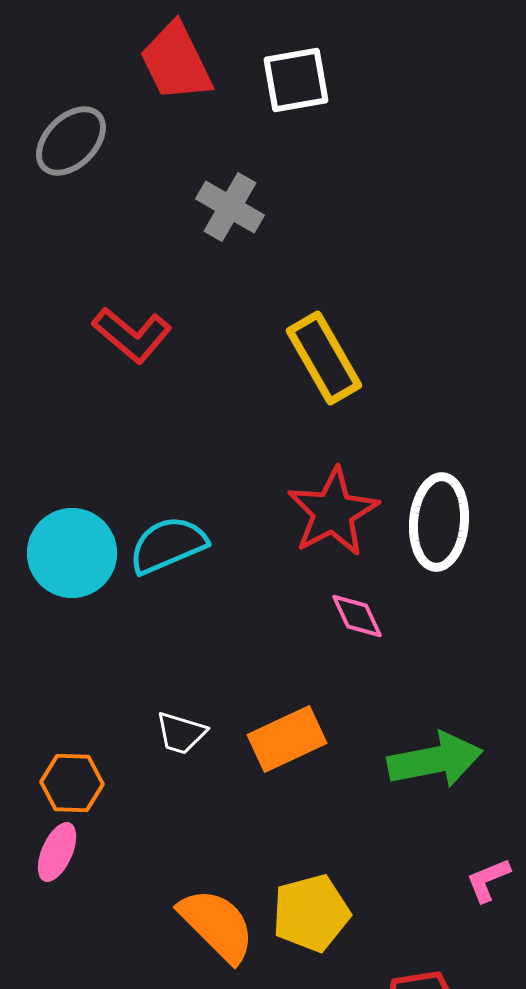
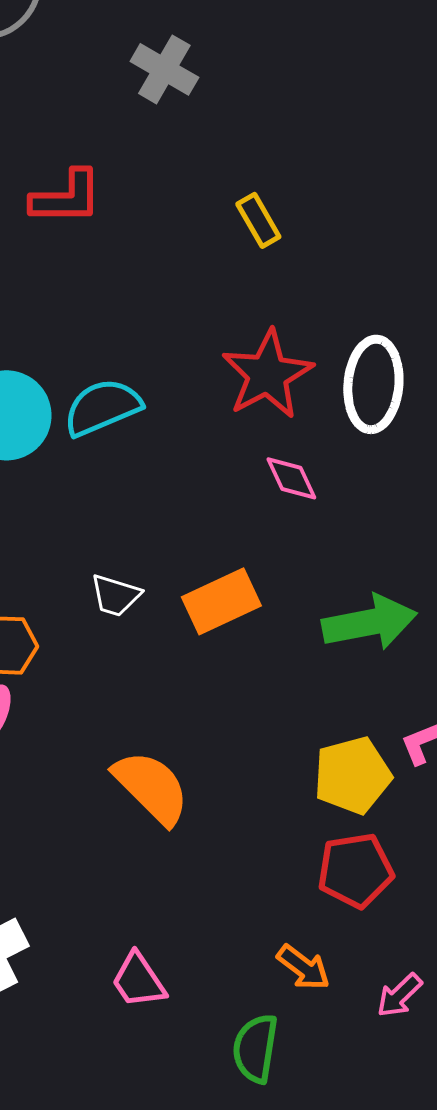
red L-shape: (132, 335) -> (66, 197), turned -40
yellow rectangle: (324, 358) -> (258, 220), size x0.6
yellow pentagon: (311, 913) -> (352, 775), moved

